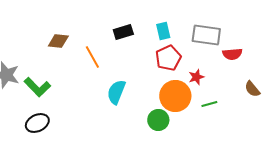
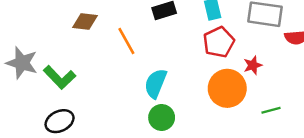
green line: (209, 104) -> (271, 110), moved
green circle: (158, 120) -> (162, 117), moved

